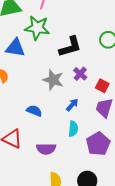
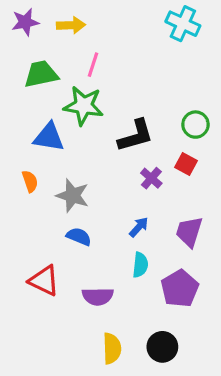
gray star: (53, 80) -> (73, 195), moved
red square: (102, 86) -> (186, 164), moved

